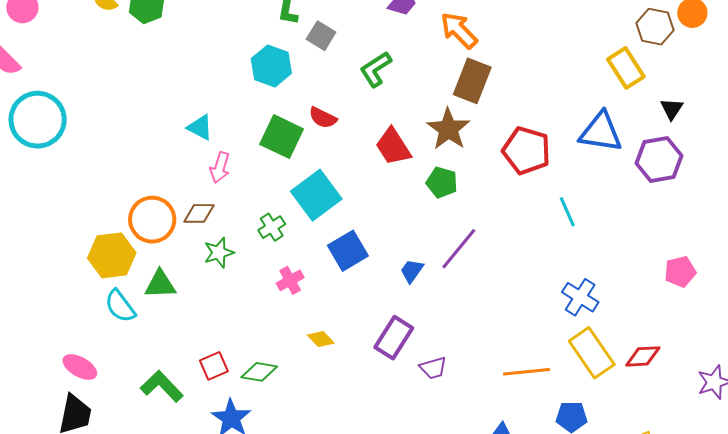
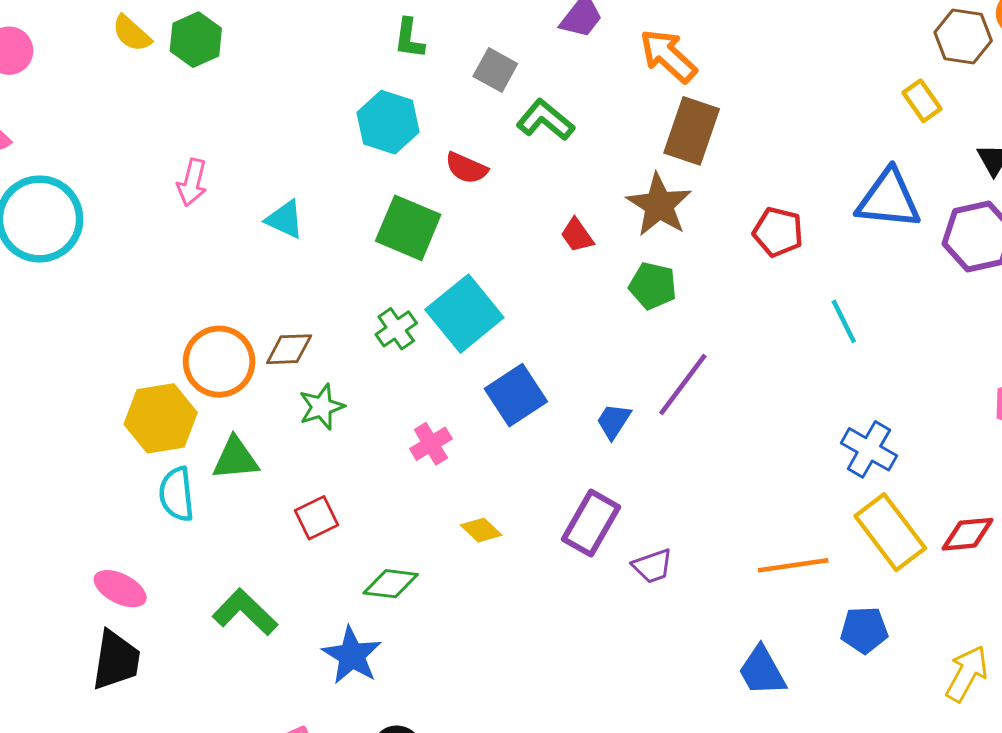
gray square: (321, 36) -> (495, 70), moved
yellow rectangle: (626, 68) -> (922, 101), size x0.7
green L-shape: (376, 69) -> (545, 120), turned 75
red semicircle: (323, 118) -> (466, 168), moved
red trapezoid: (393, 147) -> (577, 235), size x0.6
red pentagon: (526, 151) -> (778, 232), size x0.7
pink arrow: (220, 167) -> (192, 182), moved
green cross: (272, 227) -> (396, 329), moved
cyan semicircle: (120, 306) -> (177, 494), turned 33
red square: (214, 366) -> (317, 518), moved

